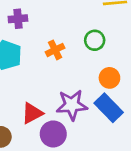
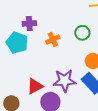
purple cross: (18, 19) -> (29, 23), moved

